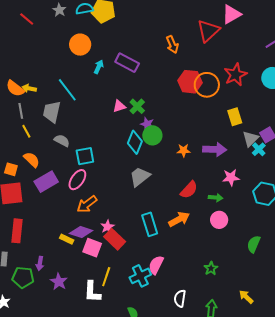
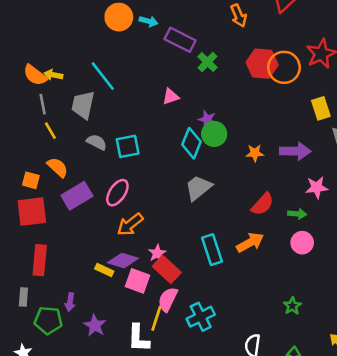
cyan arrow: (99, 67) -> (149, 21), moved, turned 80
green cross: (137, 106) -> (208, 62), moved
cyan square: (85, 156) -> (128, 146), moved
pink semicircle: (156, 265) -> (168, 299), moved

